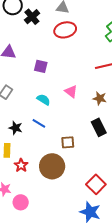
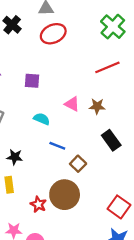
brown star: (100, 98) -> (97, 106), moved
blue line: (39, 123) -> (57, 146), moved
brown square: (68, 142) -> (78, 164), turned -32
red star: (21, 165) -> (38, 204), moved

